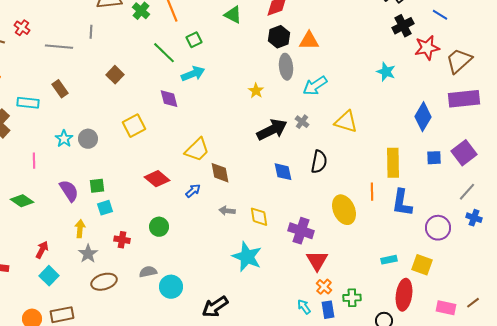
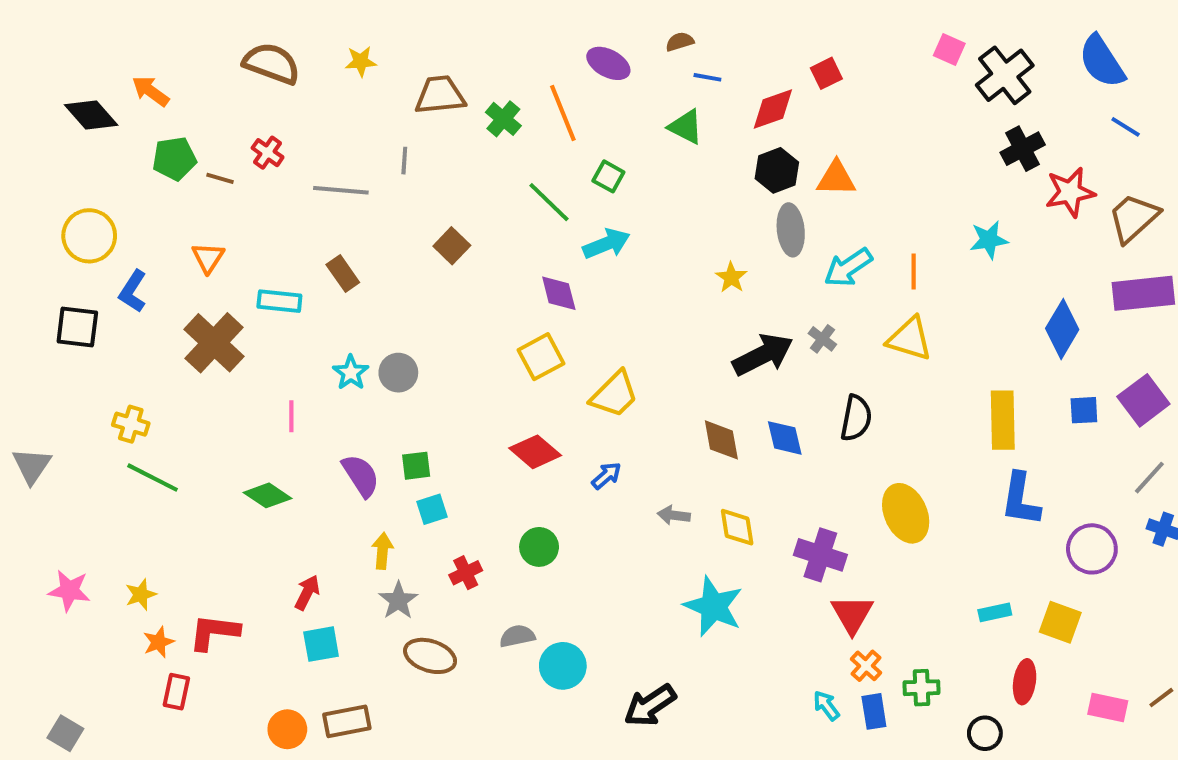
blue line: (440, 15) -> (1126, 127), moved
green square: (194, 40) -> (608, 176), turned -35
cyan star: (386, 72) -> (989, 240), turned -30
yellow square: (134, 126) -> (541, 357), moved
brown diamond: (220, 173) -> (721, 440), moved
orange line: (372, 192) -> (914, 272), moved
red cross: (122, 240) -> (466, 573), turned -35
cyan square: (49, 276) -> (321, 644), turned 36
brown ellipse: (104, 282) -> (430, 656), turned 35
red ellipse: (404, 295) -> (1025, 682), size x0.7

